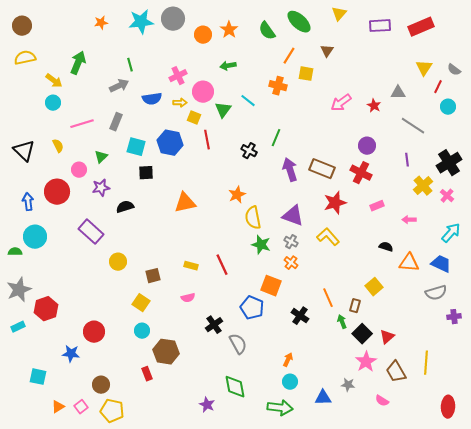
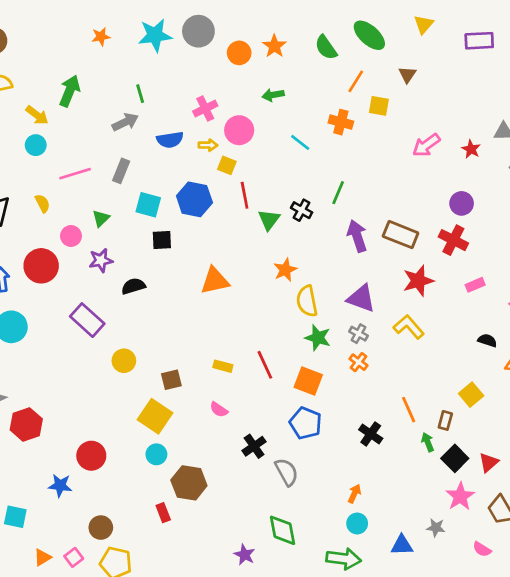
green triangle: (223, 110) -> (269, 220), moved
orange square: (271, 286) -> (308, 381), moved
pink semicircle: (188, 298) -> (219, 410), turned 48
yellow square: (141, 303) -> (155, 416), size x1.4

